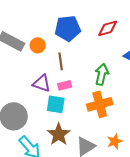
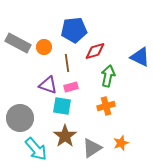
red diamond: (108, 28) -> (95, 51), moved
orange cross: (100, 104) -> (106, 106), size x0.7

